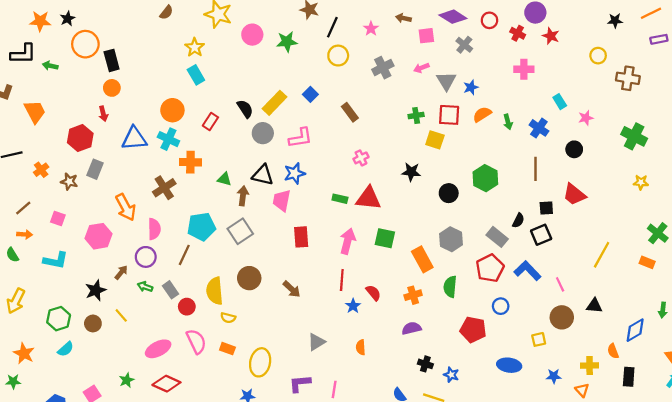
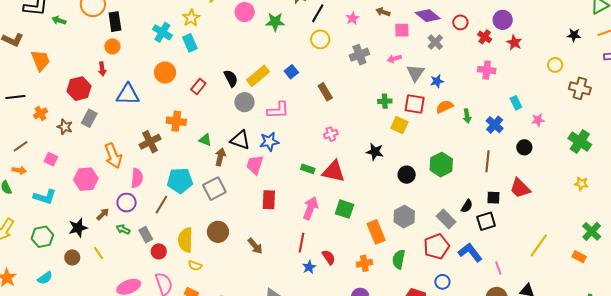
cyan cross: (168, 139) -> (162, 32), moved
green hexagon: (59, 319) -> (42, 237), moved

